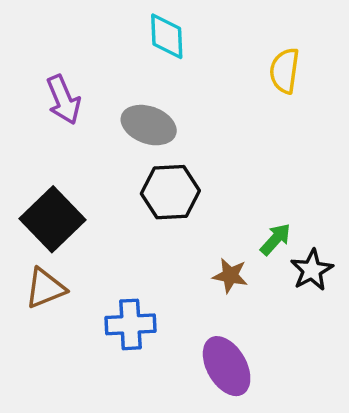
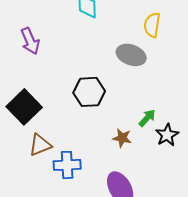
gray ellipse: (149, 125) -> (131, 55), moved
brown triangle: (45, 288) -> (40, 145), moved

